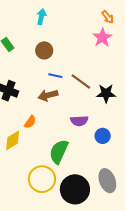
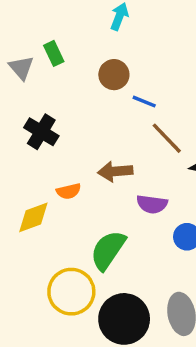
blue line: (55, 76) -> (144, 102), moved
brown arrow: (48, 95) -> (115, 171), moved
orange semicircle: (30, 122) -> (69, 191), turned 32

